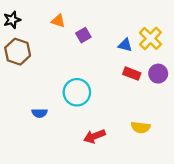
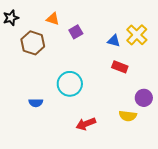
brown hexagon: (18, 52) -> (33, 43), moved
purple circle: (158, 74) -> (144, 98), moved

